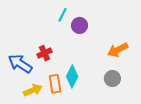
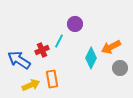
cyan line: (63, 15) -> (59, 41), moved
cyan diamond: (72, 76) -> (91, 58), moved
gray circle: (112, 79) -> (120, 68), moved

